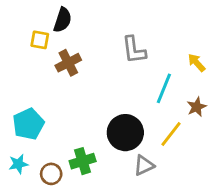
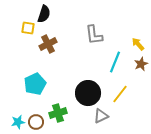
brown star: (197, 107) -> (141, 64), moved
cyan pentagon: (28, 124) -> (35, 84), moved
cyan star: (18, 164) -> (18, 122), moved

